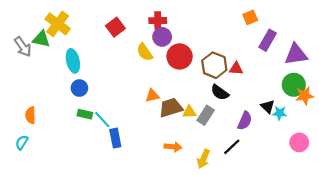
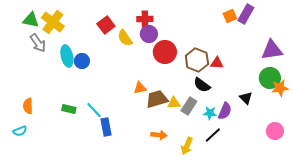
green triangle: (41, 39) -> (31, 20), moved
purple rectangle: (268, 40) -> (246, 14), moved
gray arrow: (23, 47) -> (38, 43), moved
yellow semicircle: (145, 52) -> (125, 38), moved
blue circle: (79, 88) -> (82, 61), moved
cyan star: (280, 113) -> (210, 113), moved
green rectangle: (85, 114) -> (69, 109), moved
cyan semicircle: (22, 142) -> (20, 131), turned -144

